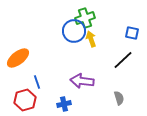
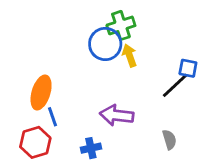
blue square: (132, 33) -> (188, 68), moved
orange ellipse: (18, 58) -> (41, 92), moved, turned -35

